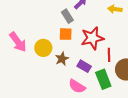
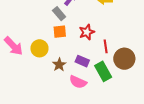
red star: (92, 38) -> (87, 32), size x0.7
brown star: (62, 59) -> (59, 65), moved

